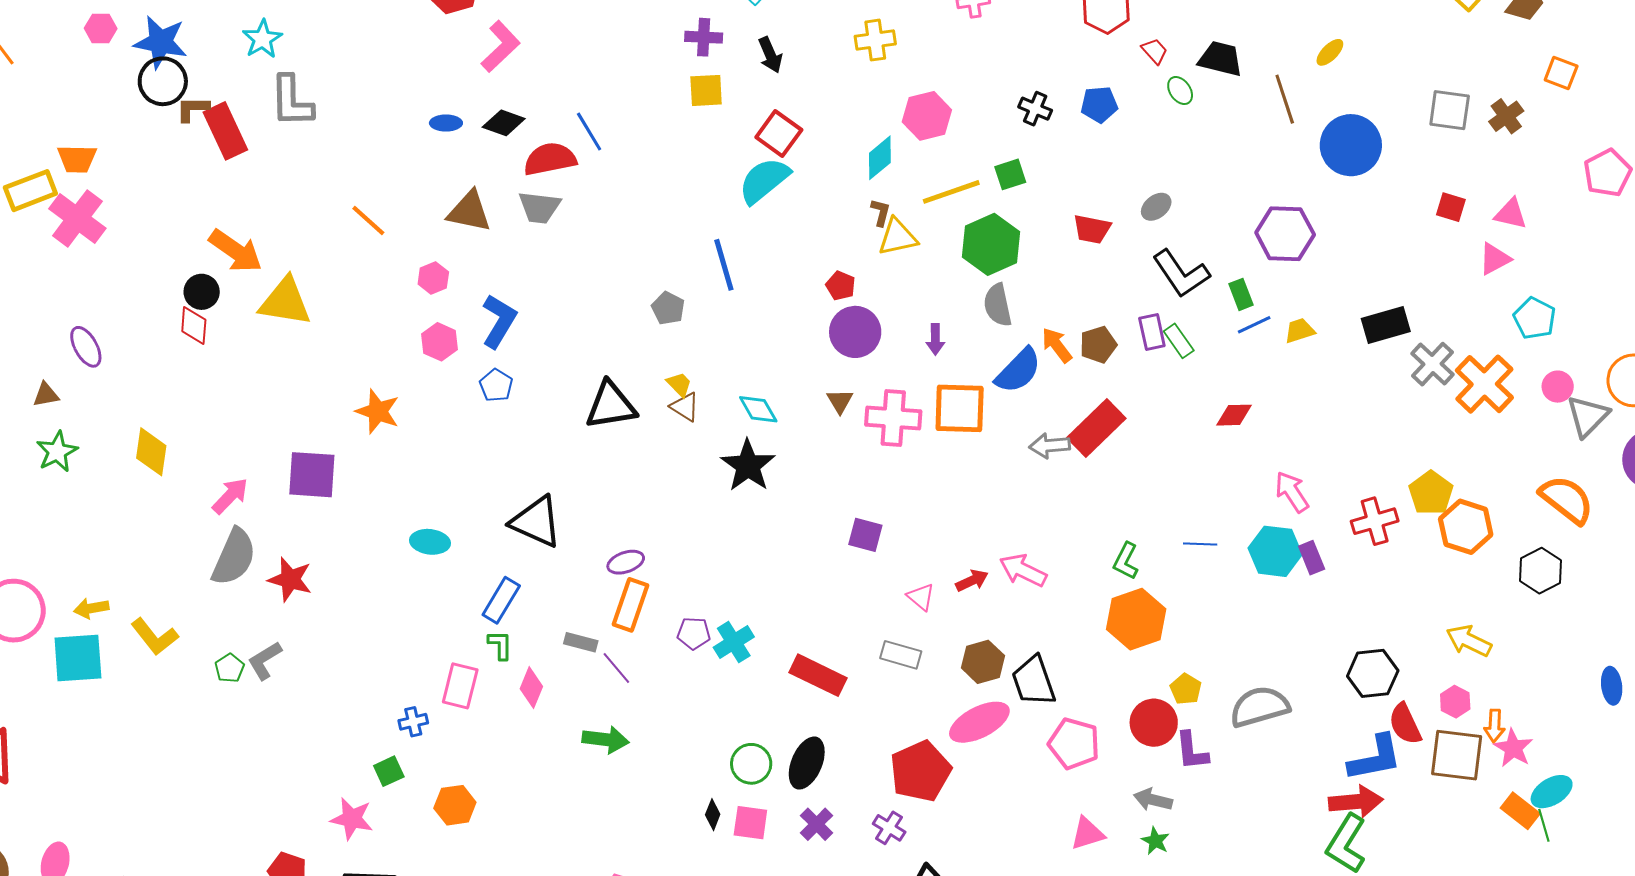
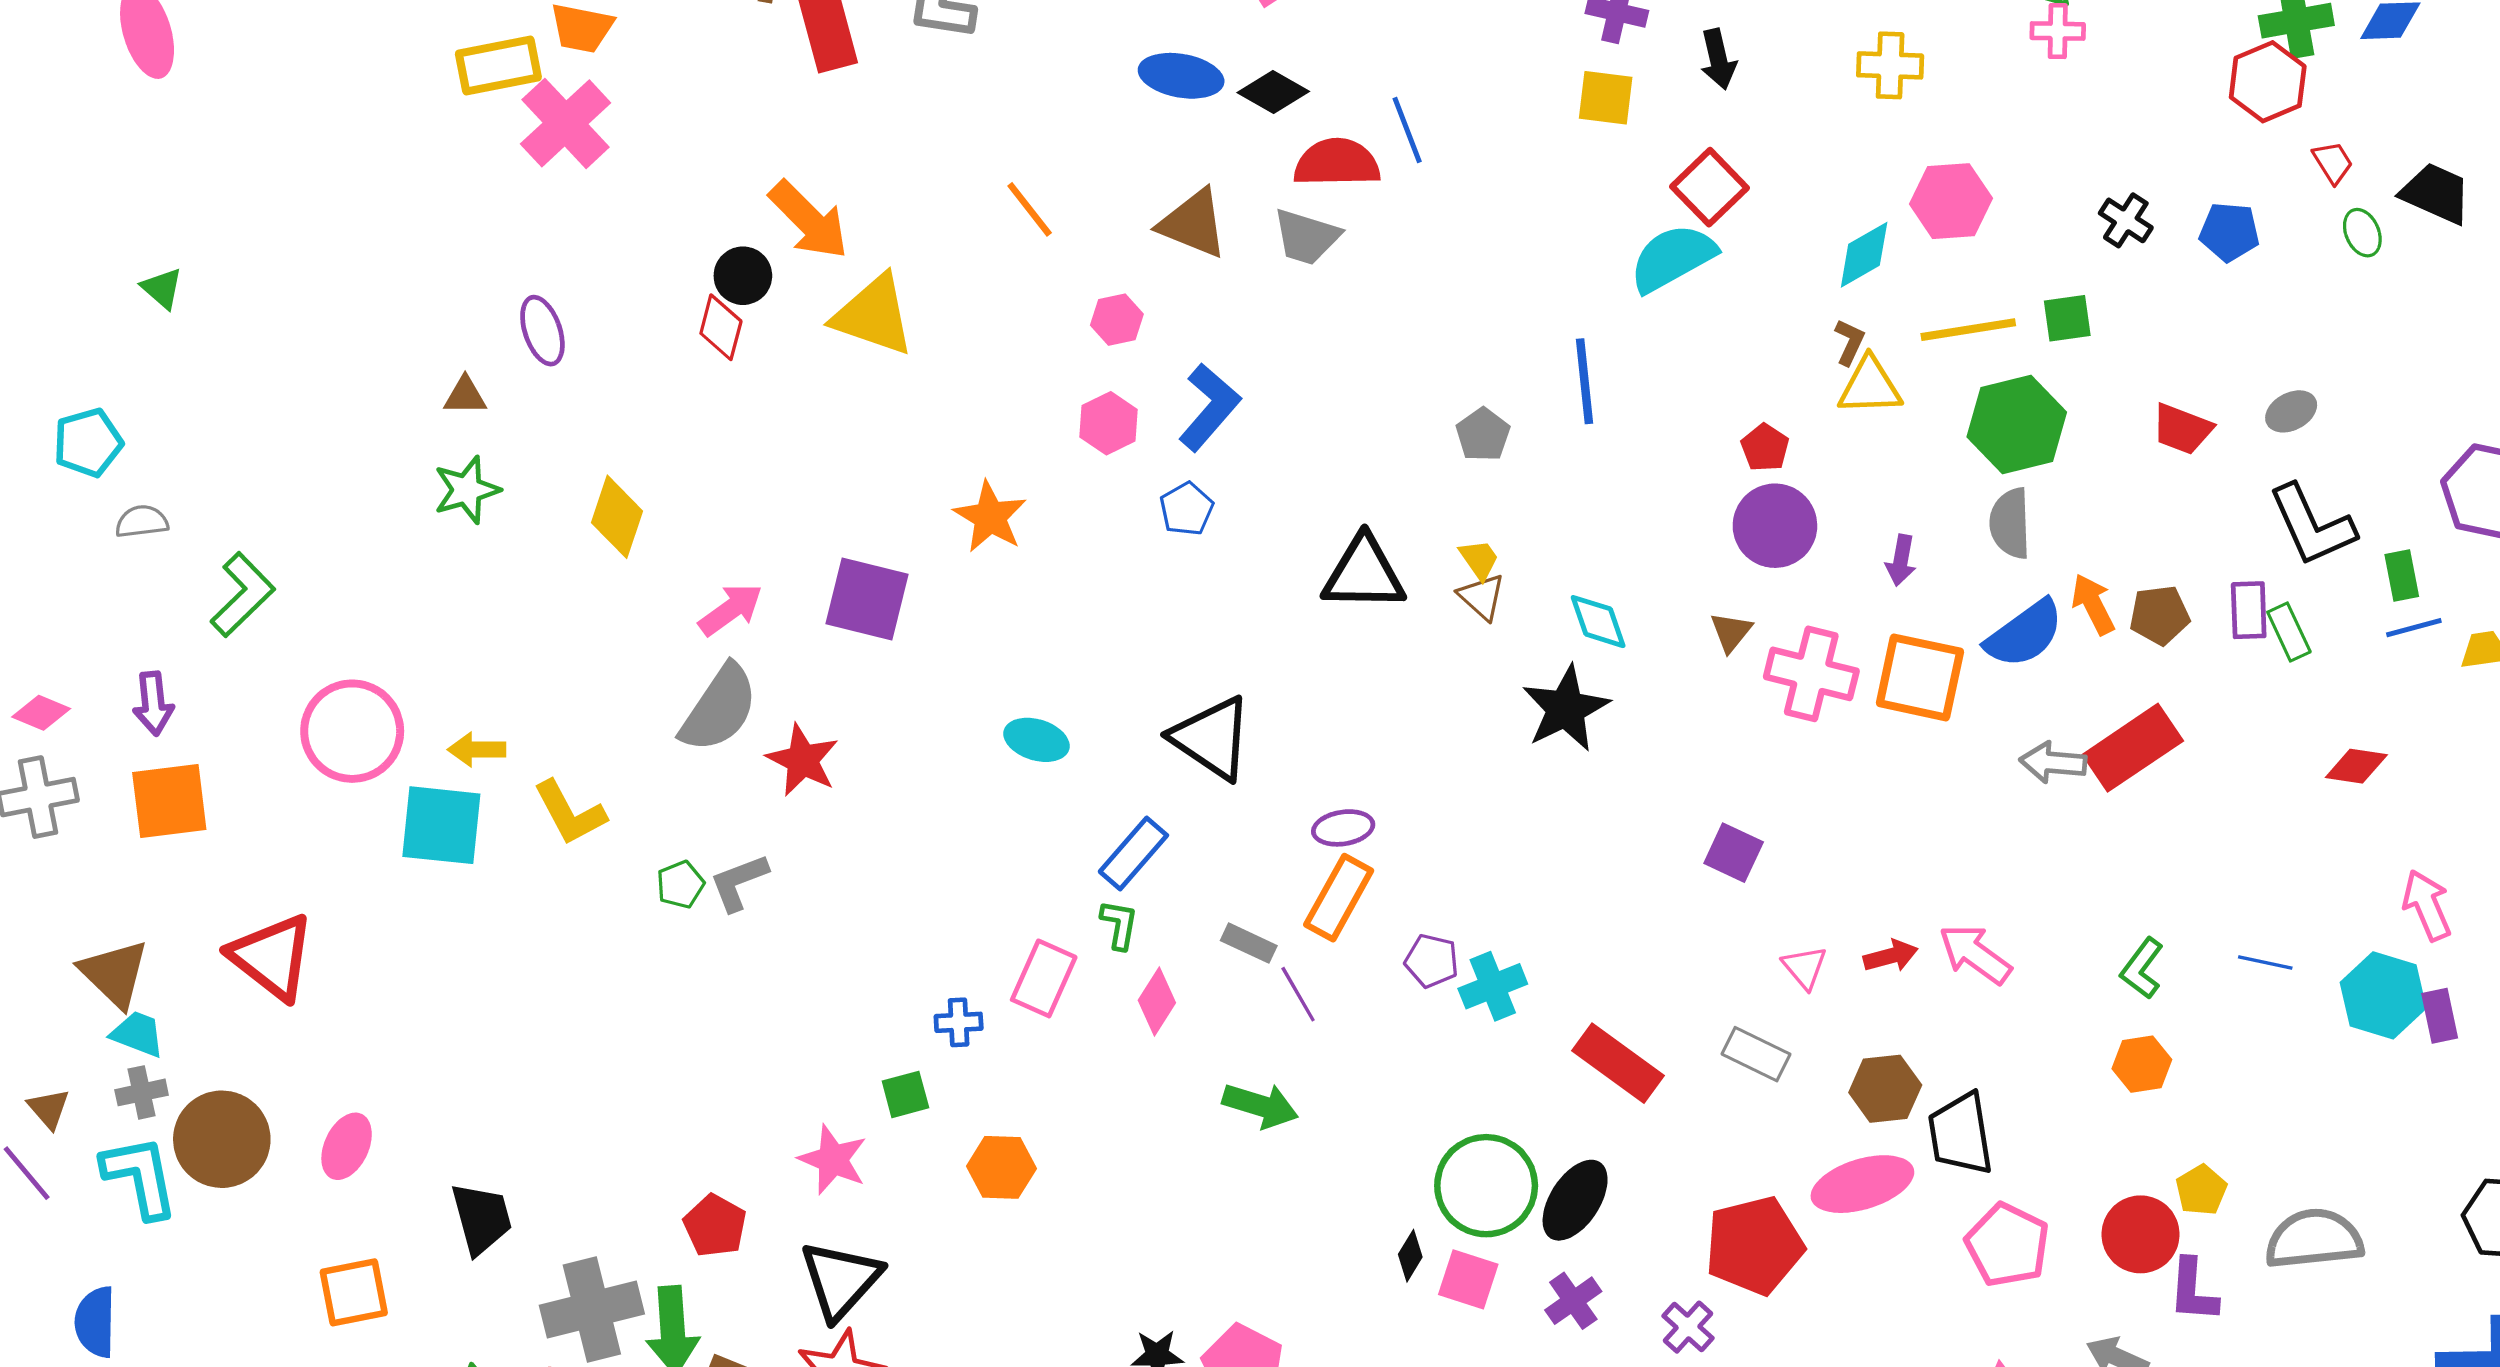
blue ellipse: (446, 123) -> (1181, 76), size x1.6
orange hexagon: (1136, 619) -> (2142, 1064), size x0.6
green circle: (751, 764) -> (1486, 1186), size x1.5

